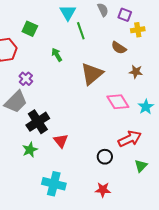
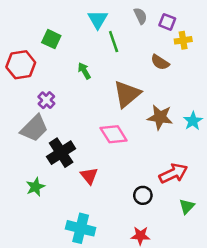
brown star: (136, 72) -> (160, 117), moved, size x1.5
pink diamond: (118, 102) -> (114, 134), moved
cyan star: (146, 107) -> (193, 121), moved
green star: (30, 150) -> (35, 187), moved

